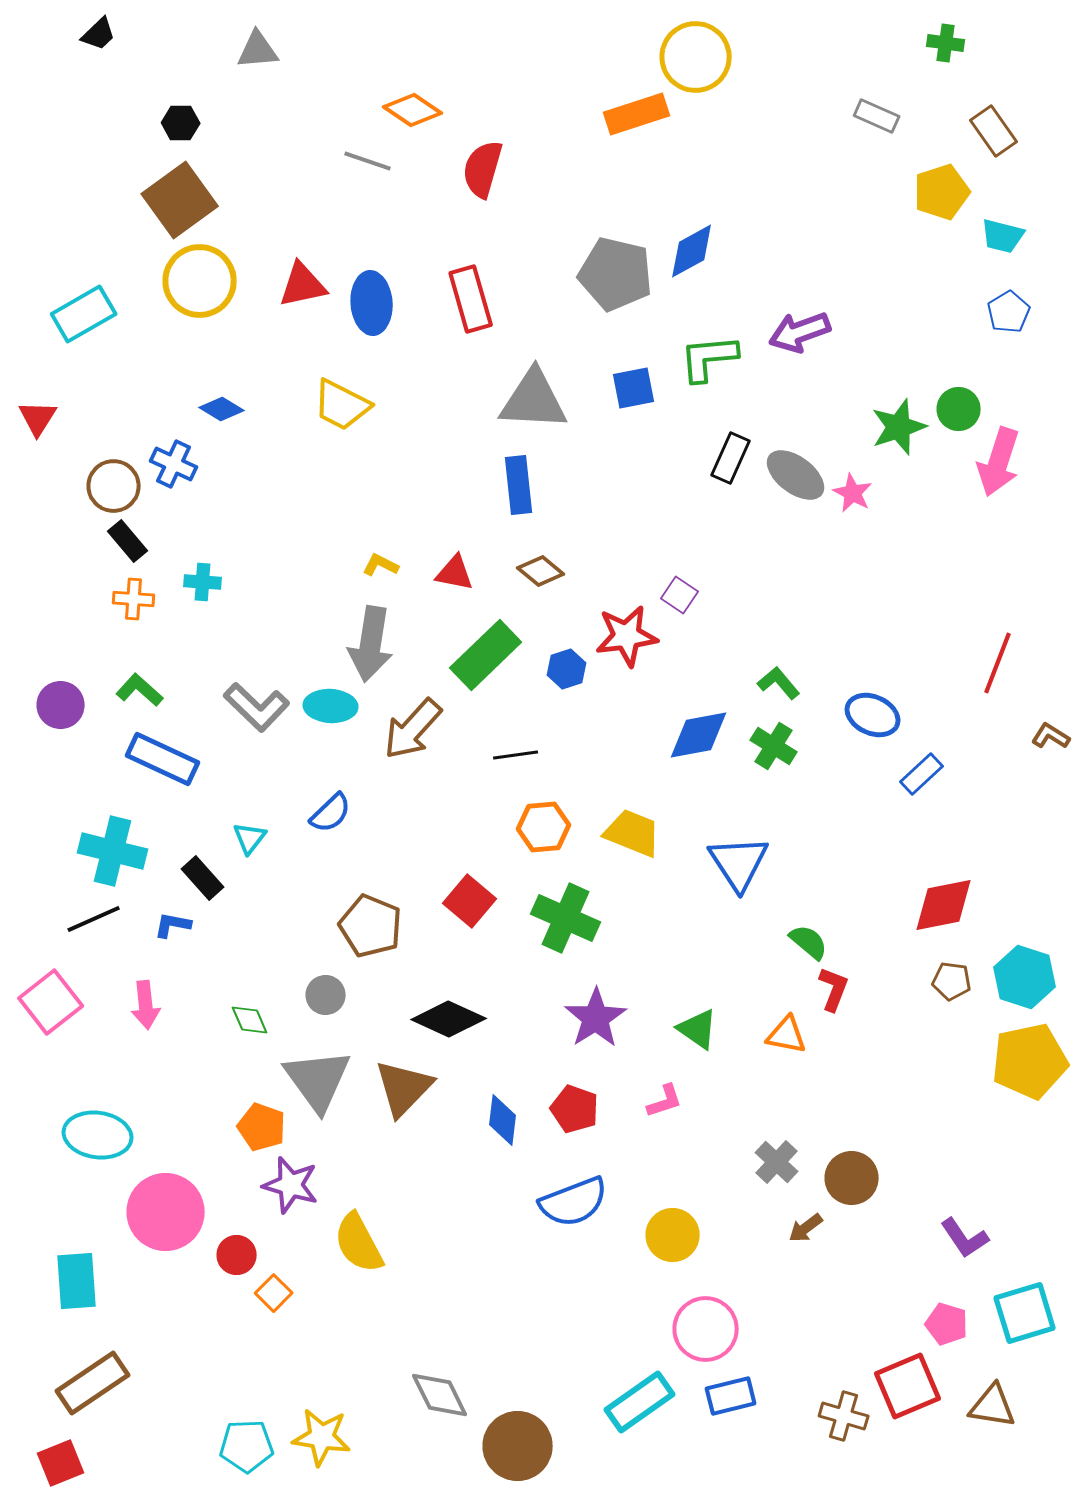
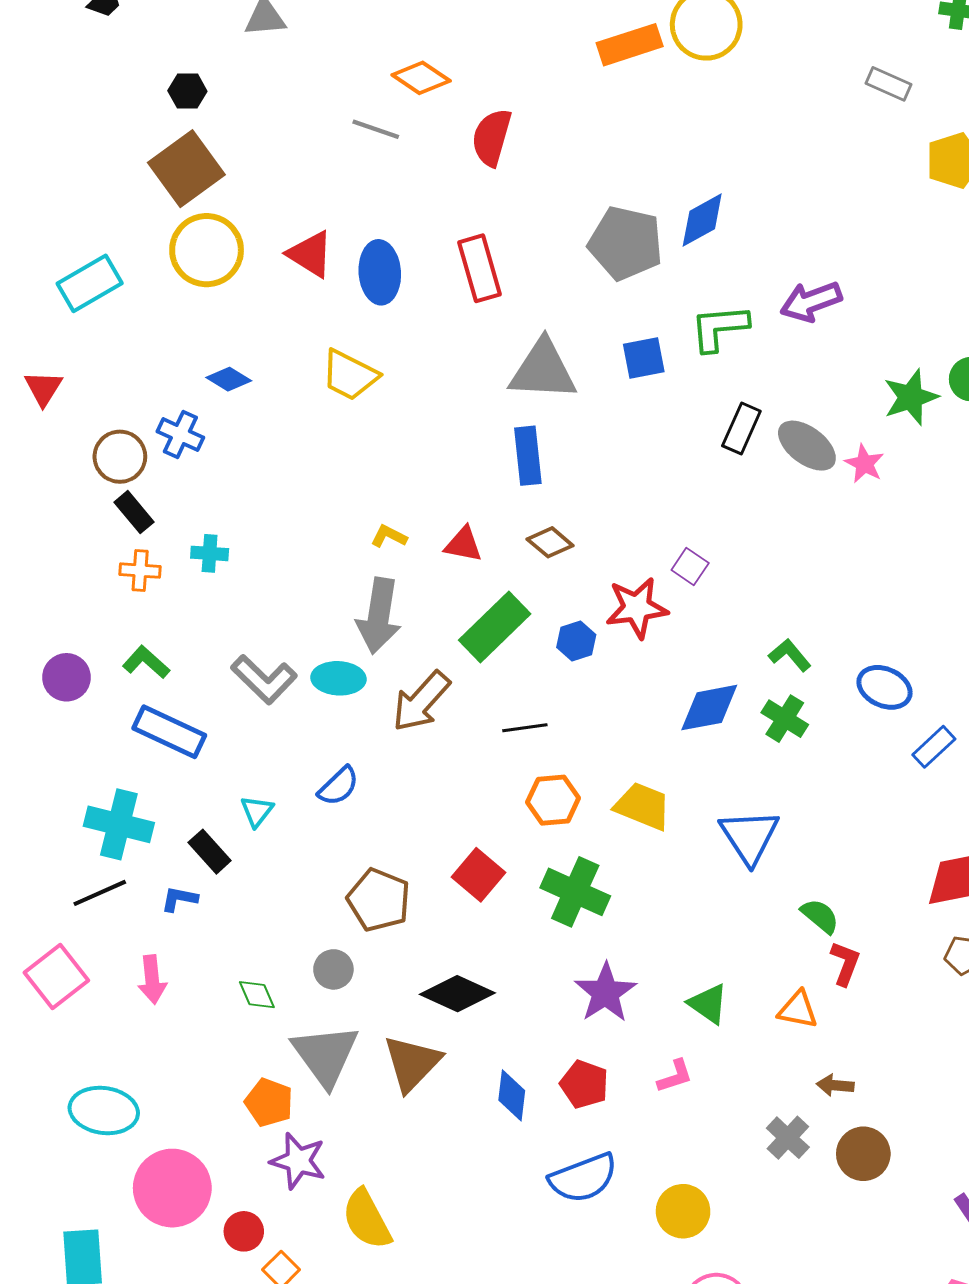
orange rectangle: (637, 114) -> (630, 45), moved
red triangle: (303, 285) -> (310, 254), turned 44
brown arrow: (806, 1228) -> (835, 1085), moved, turned 42

